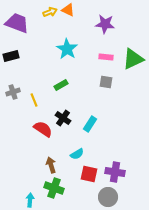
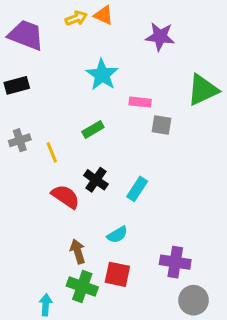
pink rectangle: (106, 57) -> (140, 102), moved
red square: (89, 174) -> (117, 274), moved
gray circle: (108, 197) -> (194, 300), moved

